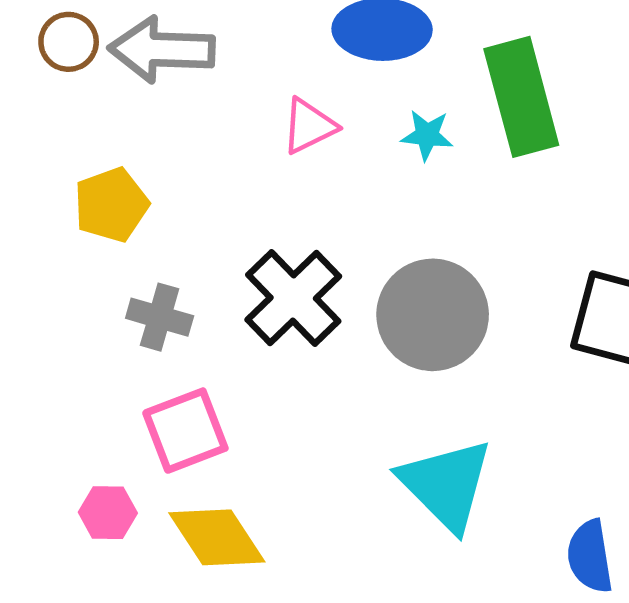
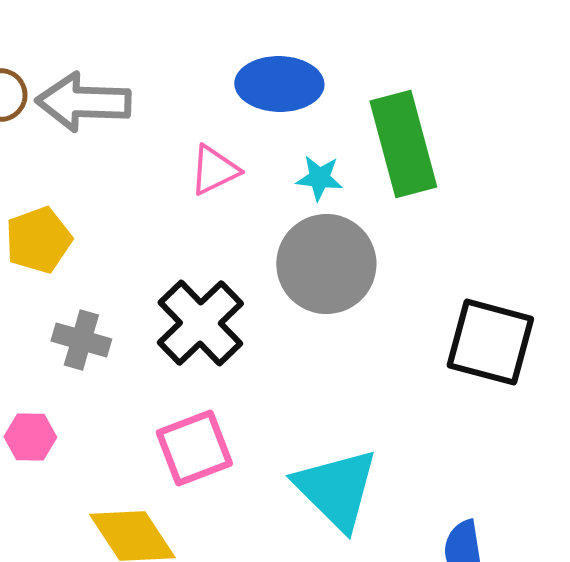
gray circle: (433, 315) -> (326, 264), moved
pink square: (185, 431) -> (194, 448), moved
pink hexagon: (108, 513) -> (30, 437), moved

